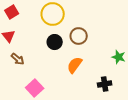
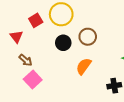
red square: (12, 12) -> (36, 20), moved
pink square: (35, 88) -> (33, 80), moved

